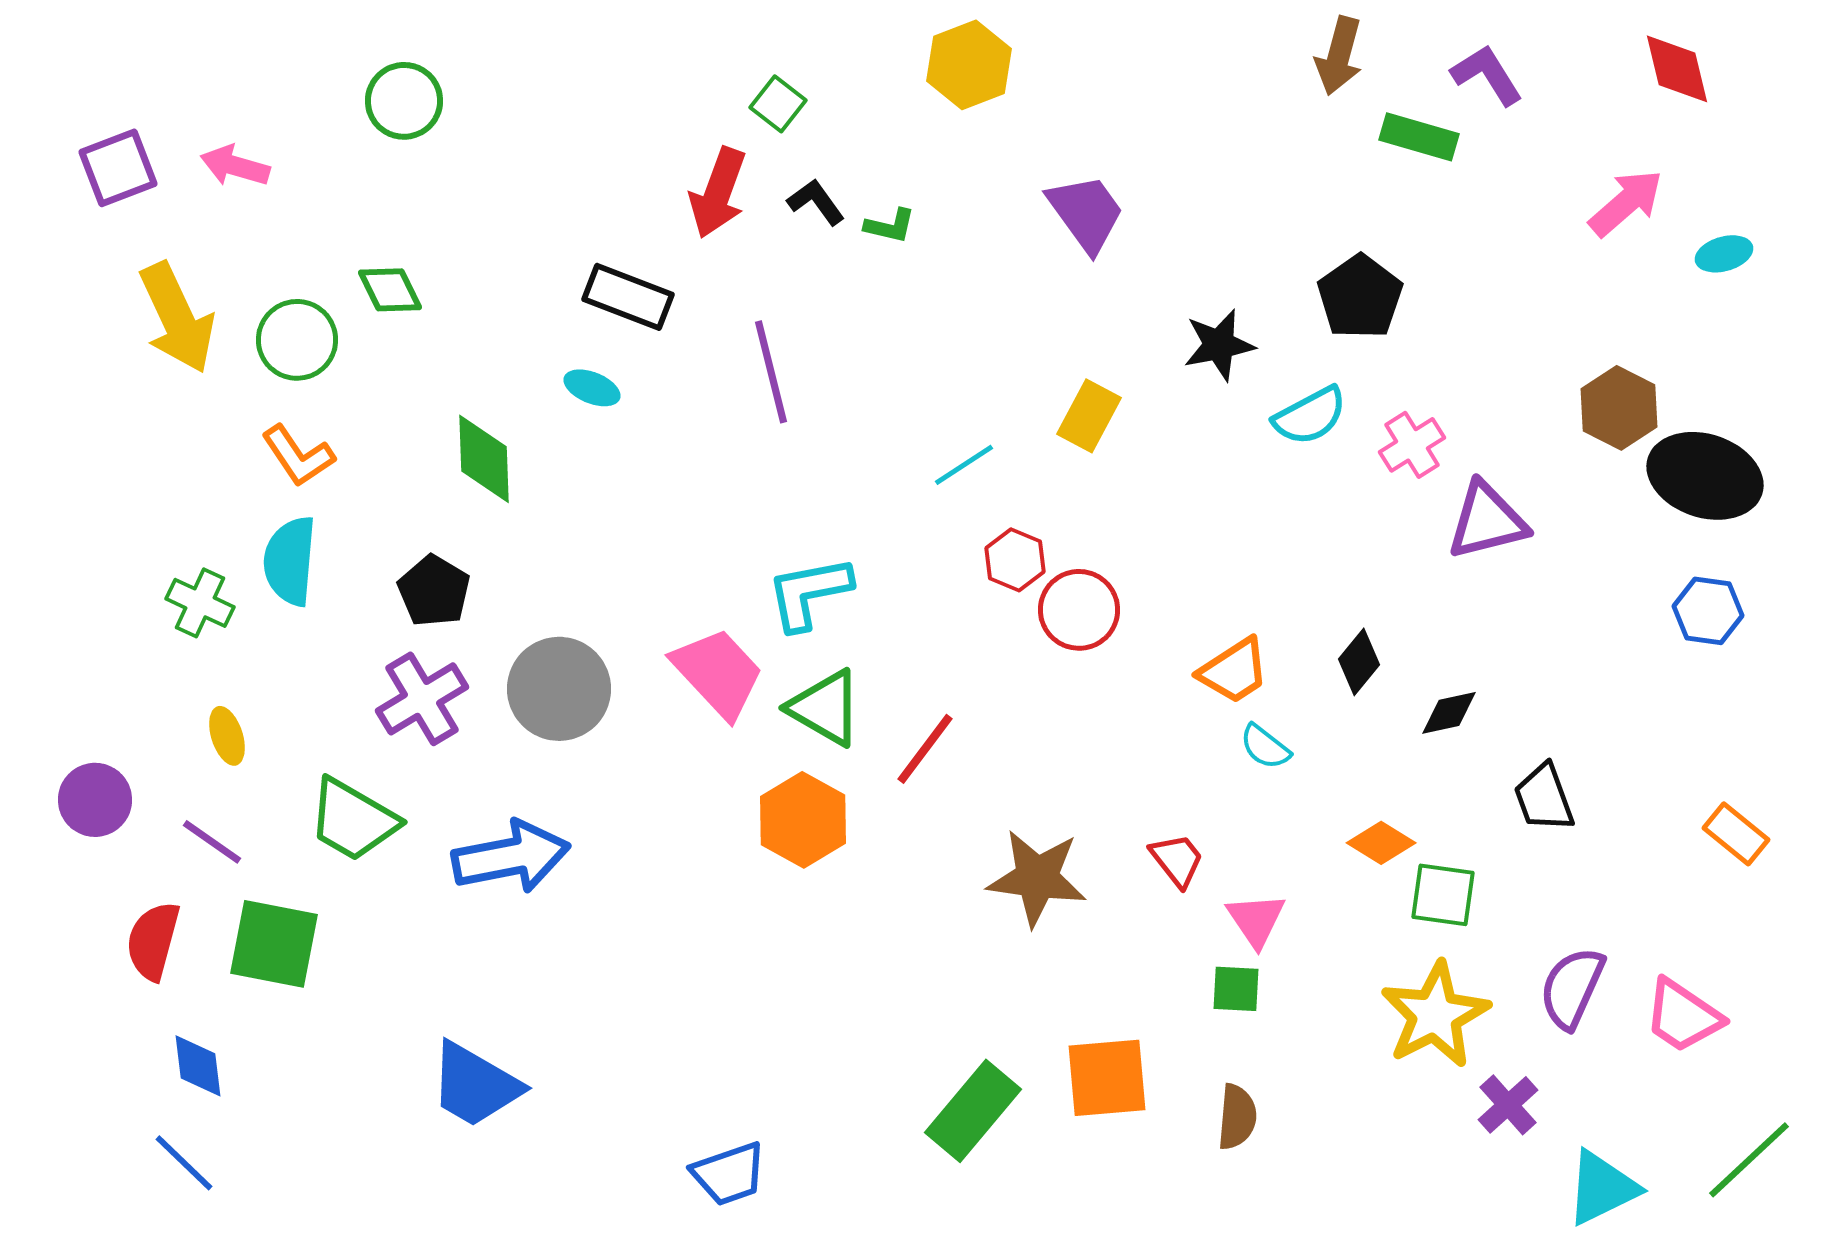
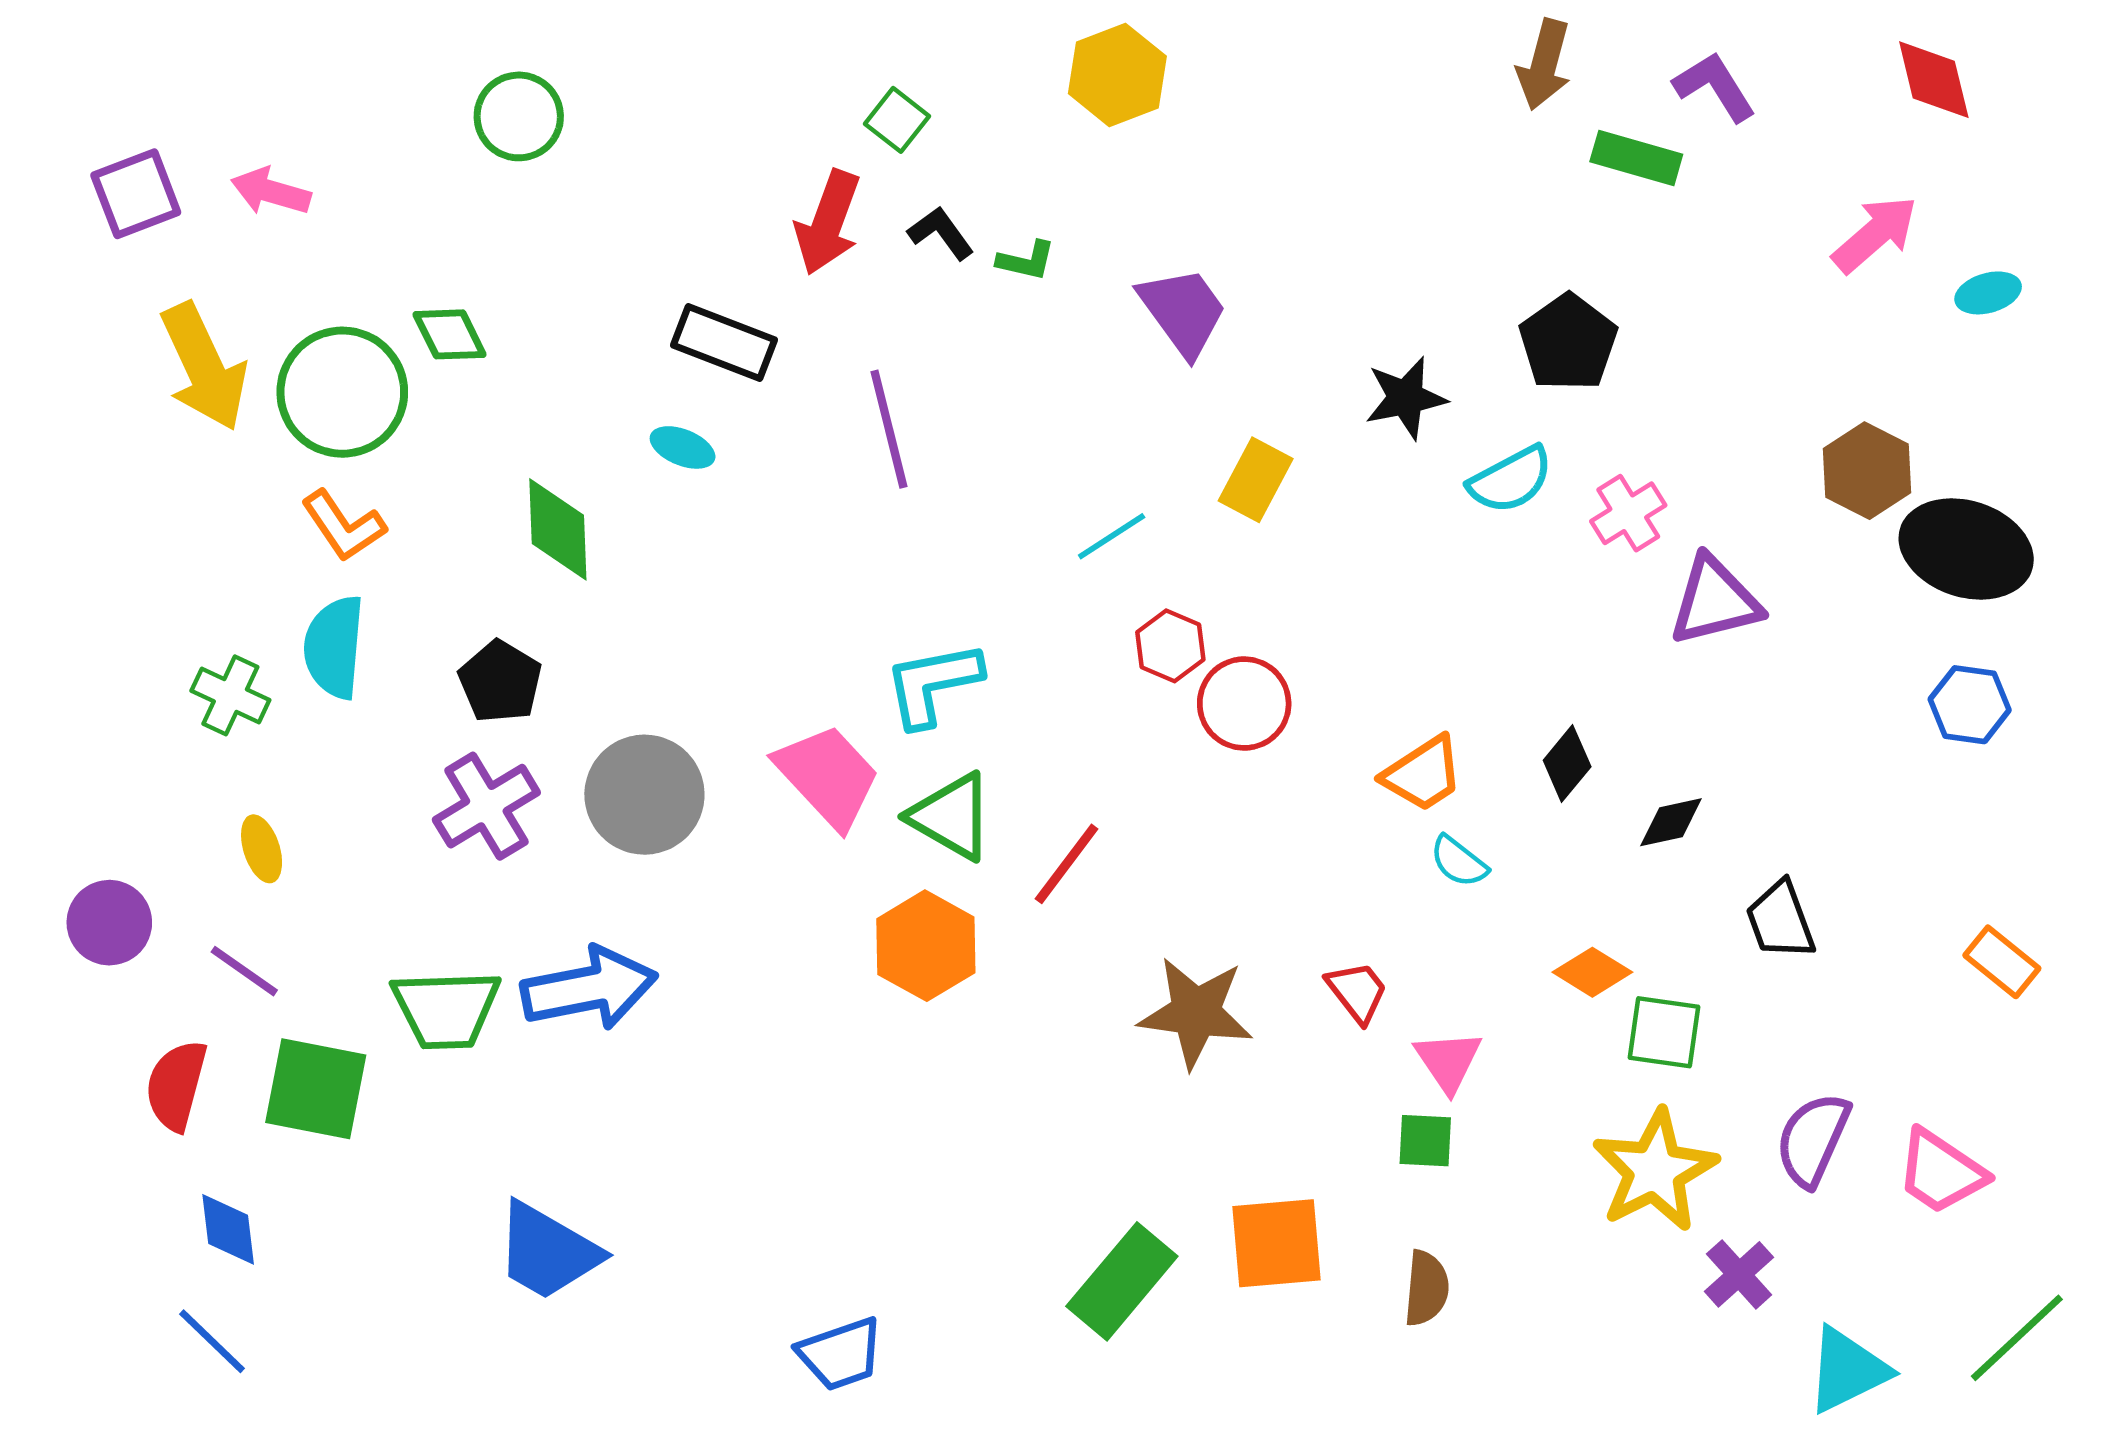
green circle: (404, 101) -> (519, 116), moved
purple trapezoid: (1086, 213) -> (1183, 311), moved
green circle: (297, 340) -> (342, 392), size x1.4
green trapezoid: (353, 820) -> (446, 1009), moved, turned -32

